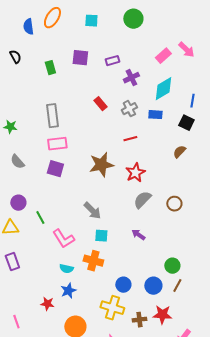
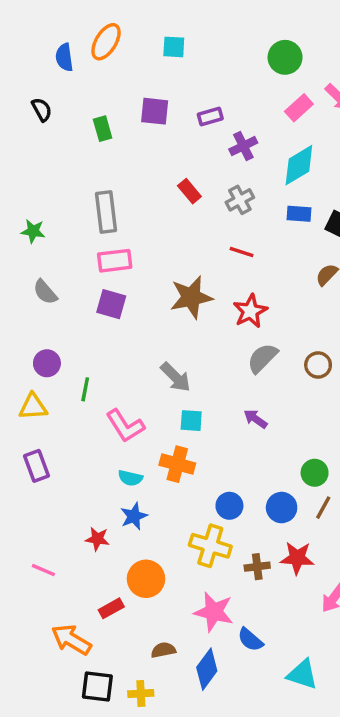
green circle: (133, 19) -> (285, 57), moved
blue rectangle: (155, 115) -> (299, 214), moved
red line: (130, 139) -> (242, 252), turned 32
green line: (40, 218) -> (85, 389), turned 40
pink line: (16, 322) -> (43, 570), turned -48

